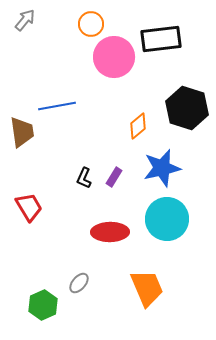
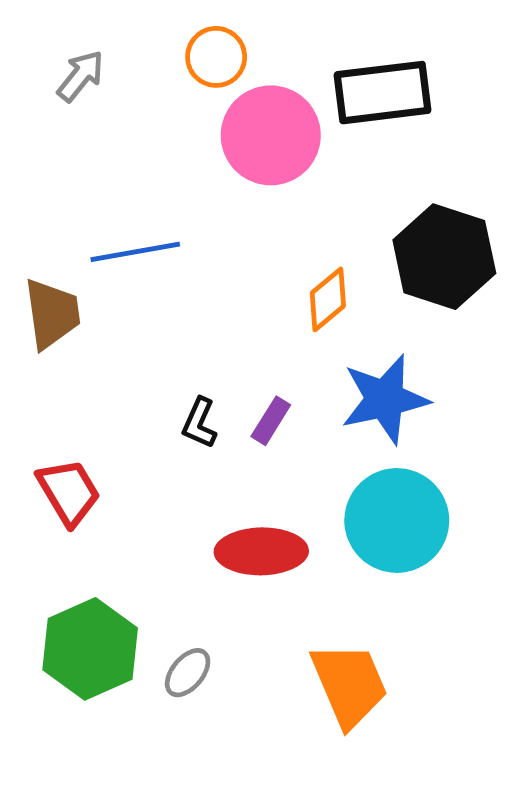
gray arrow: (25, 20) -> (81, 76), moved
green hexagon: (43, 305) -> (90, 649), moved, size x1.4

